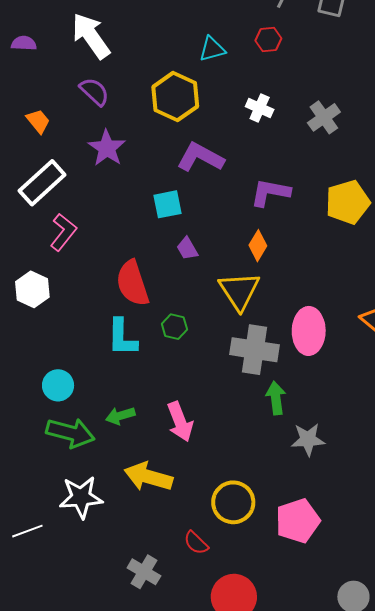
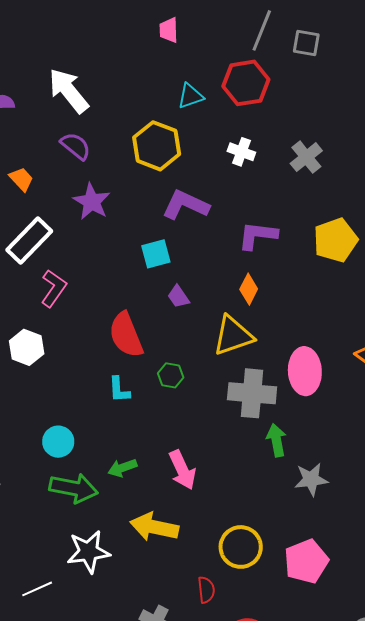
red hexagon: (268, 40) -> (246, 83), size x1.8
yellow triangle: (239, 291) -> (233, 336), turned 48
cyan L-shape: (122, 337) -> (119, 390), size x0.7
red semicircle: (196, 543) -> (206, 590), turned -136

